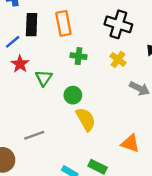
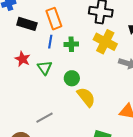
black rectangle: (32, 25) -> (27, 24), turned -66
blue line: (13, 42) -> (50, 42), moved, turned -32
yellow cross: (118, 59) -> (105, 42), size x1.6

